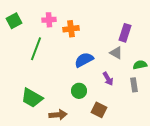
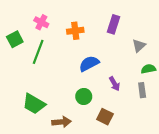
pink cross: (49, 20) -> (41, 22), moved, turned 32
green square: (14, 21) -> (15, 39), moved
purple rectangle: (125, 33) -> (113, 24), moved
gray triangle: (116, 53) -> (139, 46), moved, turned 48

